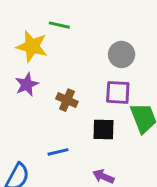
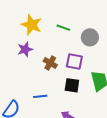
green line: (59, 25) -> (63, 28), moved
purple square: (118, 92) -> (74, 61), moved

